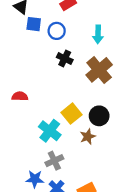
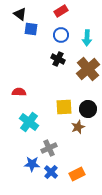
blue circle: (57, 31) -> (61, 35), moved
yellow square: (72, 114) -> (64, 107), turned 36
cyan cross: (50, 131) -> (29, 122), moved

